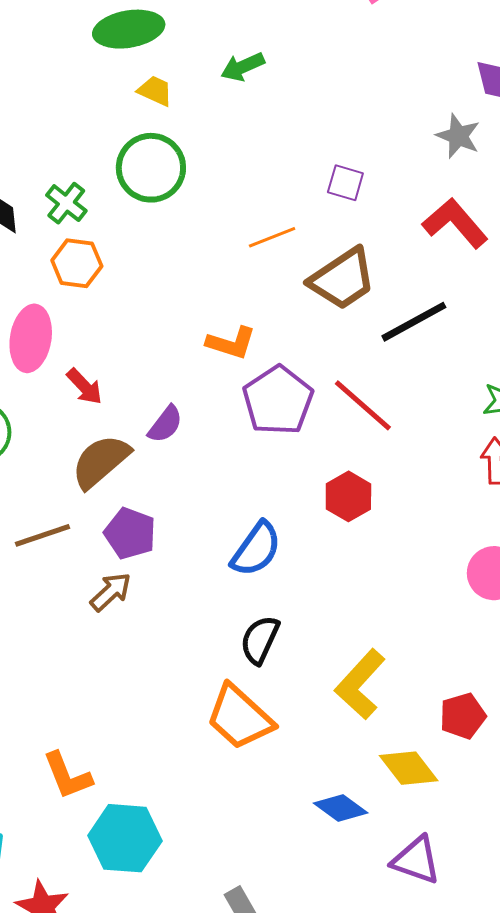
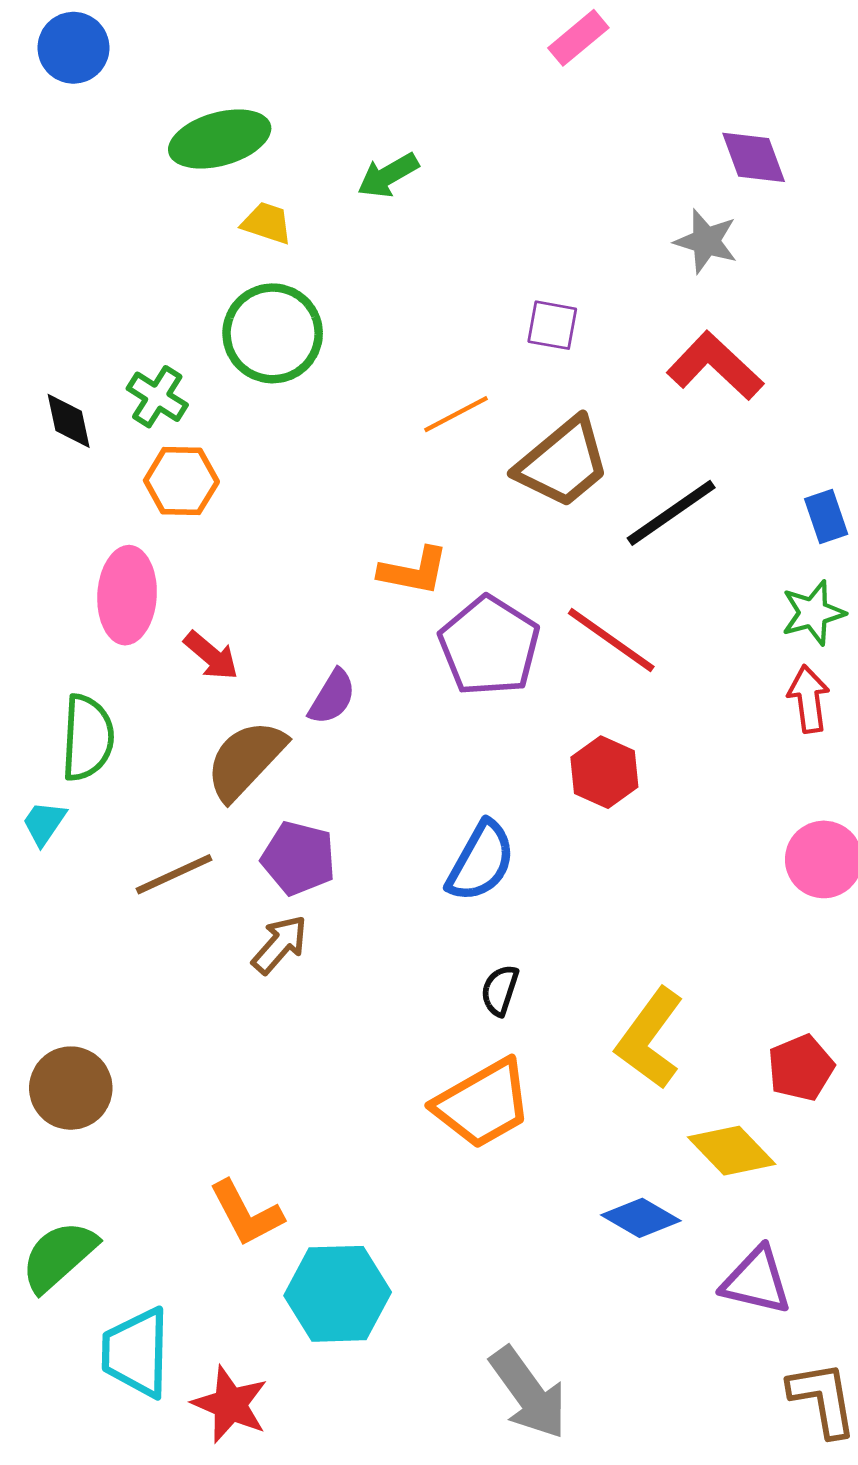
black semicircle: (260, 640) -> (500, 990), size x0.7
orange trapezoid: (240, 717) -> (483, 1104), turned -66

